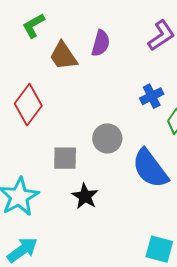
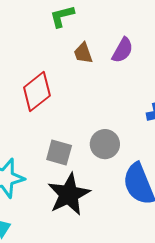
brown trapezoid: (63, 56) -> (83, 53), size x0.7
black star: (85, 196) -> (69, 194), size x1.6

